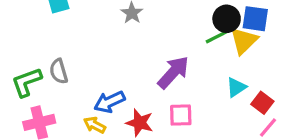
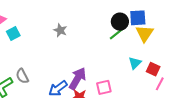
yellow triangle: (244, 41) -> (144, 33), moved
purple arrow: (173, 72) -> (77, 79), moved

